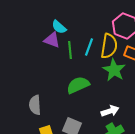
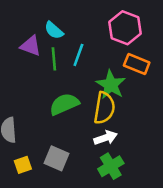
cyan semicircle: (59, 27) -> (54, 30), moved
yellow semicircle: (109, 46) -> (104, 108), moved

